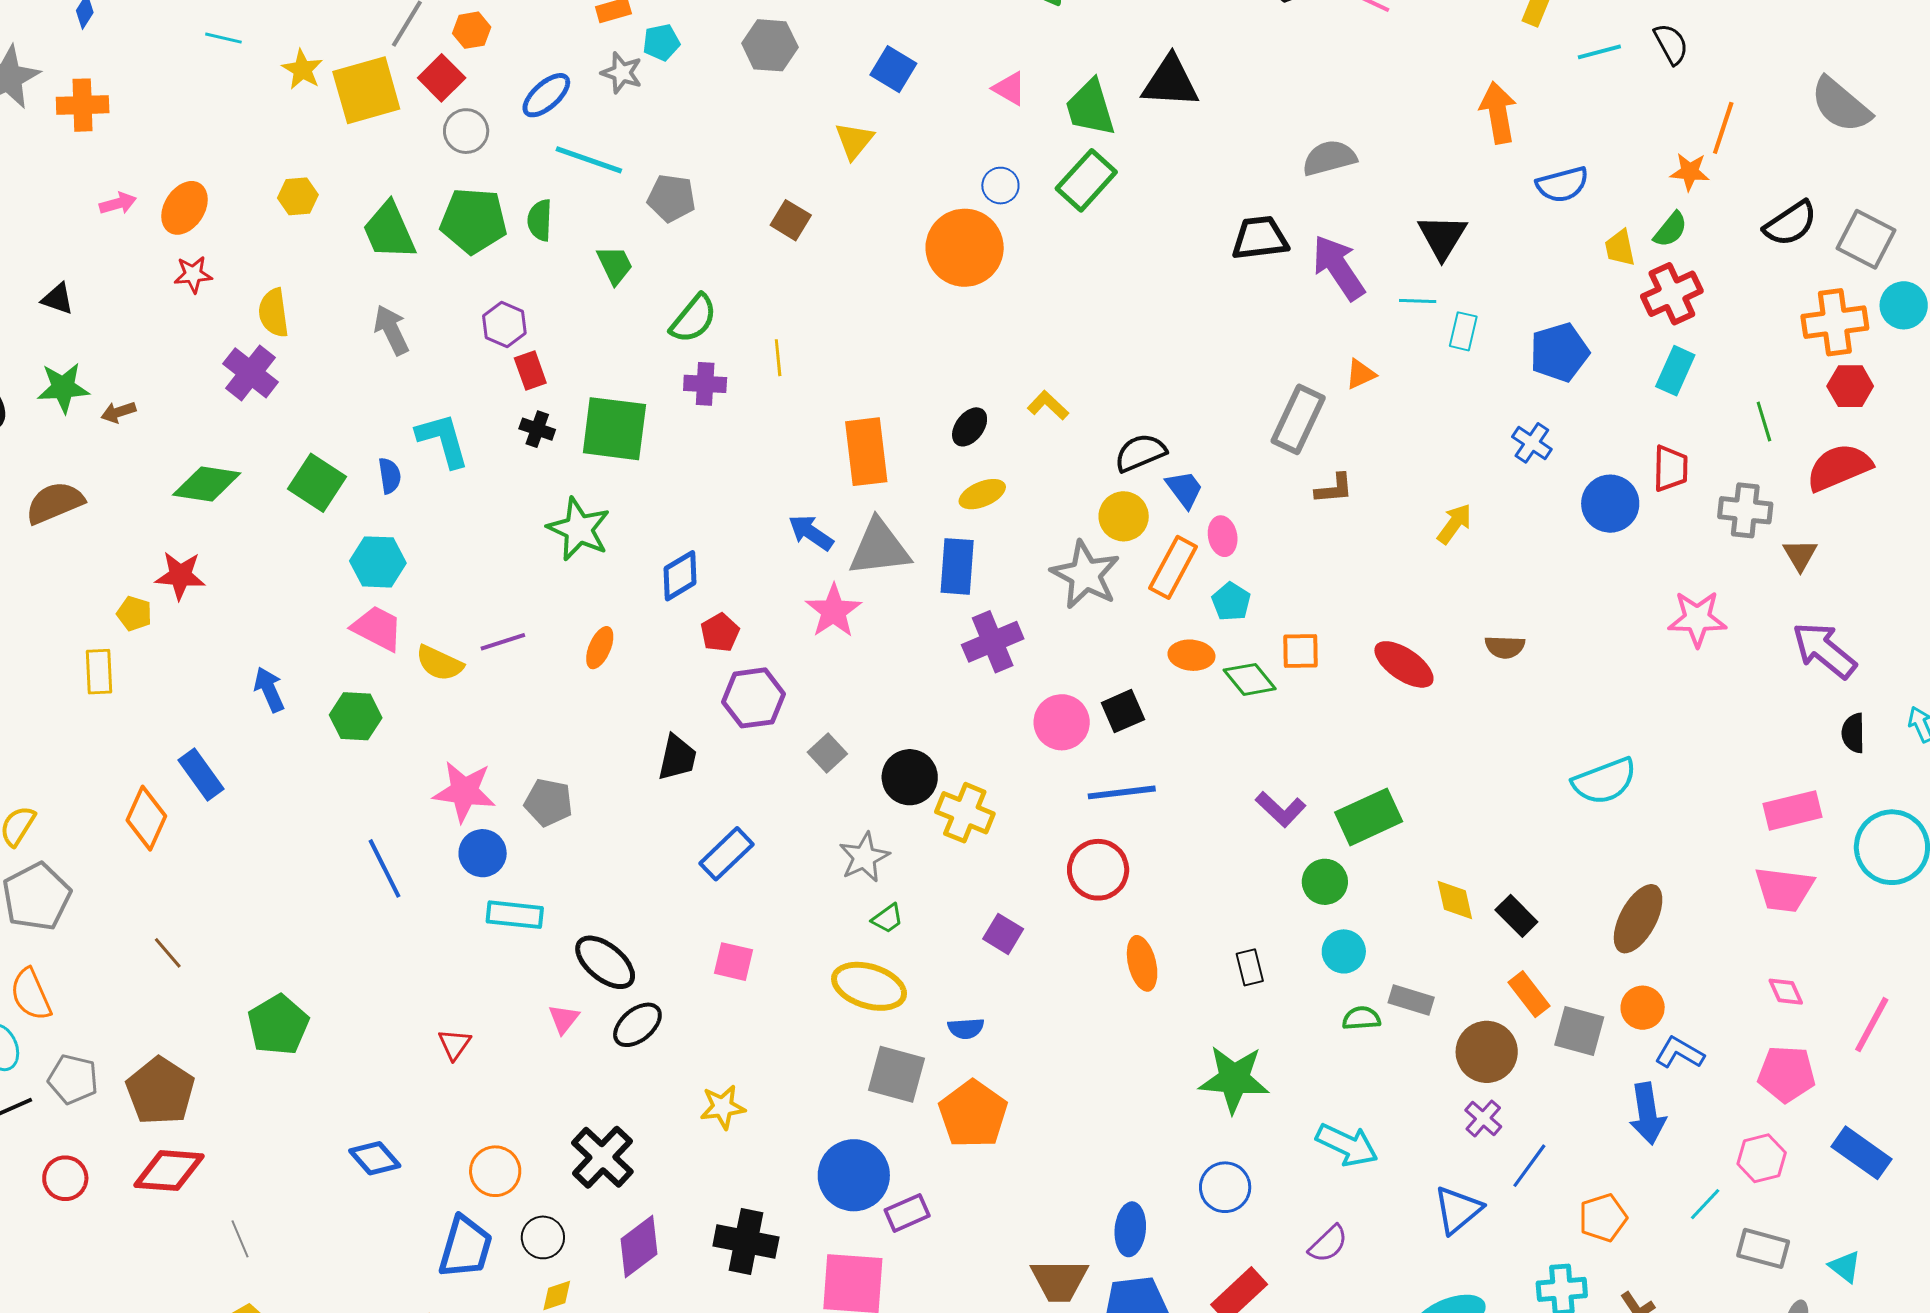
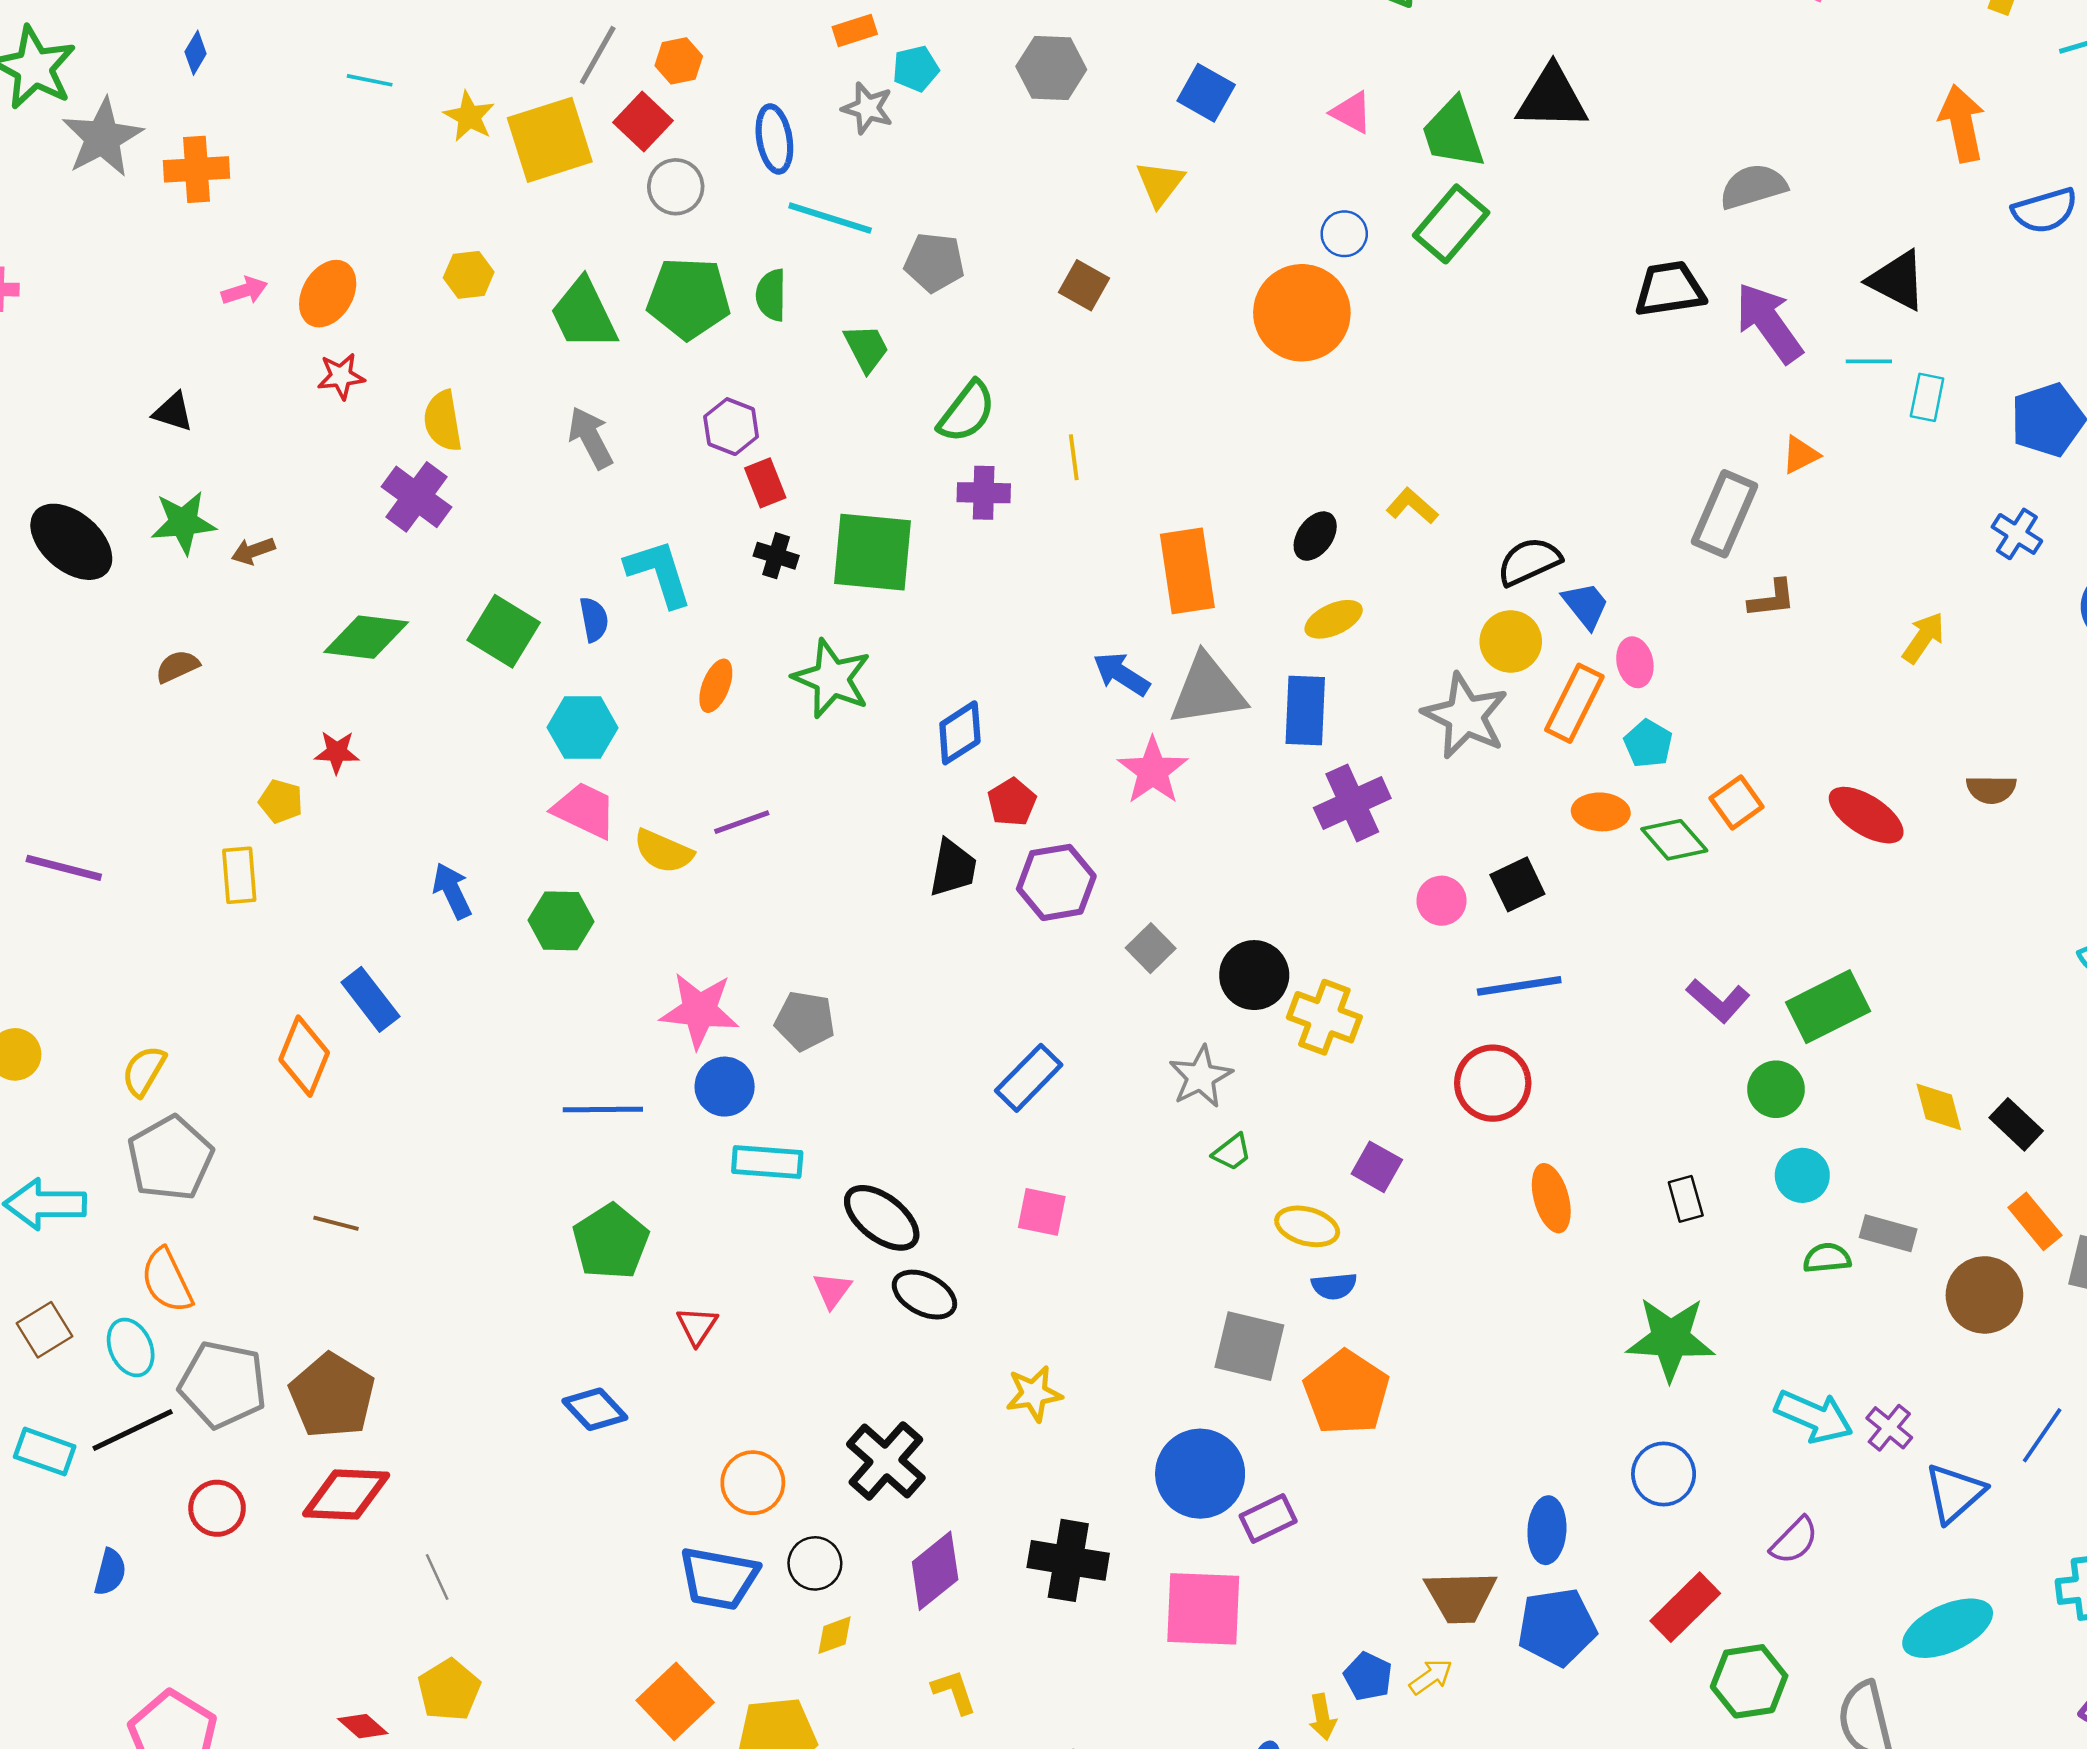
blue ellipse: (546, 95) -> (774, 139), turned -56
black triangle: (1442, 237) -> (1897, 280), turned -32
brown semicircle: (55, 503) -> (177, 666), size x0.6
red star: (180, 576) -> (337, 752), size x0.7
orange ellipse: (600, 648) -> (716, 686), moved
orange square: (1300, 651) -> (1737, 802), turned -33
pink circle: (1062, 722) -> (1441, 901), size x0.7
black trapezoid: (677, 758) -> (953, 868), moved
blue line: (384, 868) -> (603, 1109), turned -62
brown line: (168, 953) -> (336, 1223), turned -33
yellow ellipse: (869, 986) -> (1307, 1226), moved, size x0.7
green pentagon: (278, 1025) -> (611, 1242), moved
black ellipse: (637, 1025) -> (924, 1295), turned 69
gray pentagon: (73, 1079) -> (223, 1385), size x1.4
purple cross: (1483, 1118) -> (1889, 1428), moved
blue diamond: (375, 1158) -> (595, 1409), moved
blue trapezoid: (465, 1247) -> (719, 1578), turned 86

